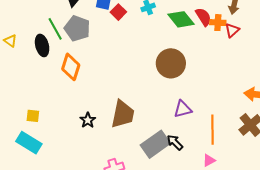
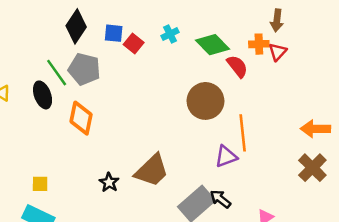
red semicircle: (203, 17) -> (237, 66), moved
brown trapezoid: (123, 114) -> (152, 170), turned 40
orange line: (213, 130) -> (243, 133), moved

